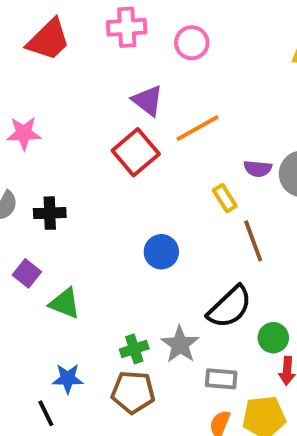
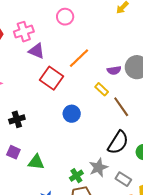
pink cross: (127, 27) -> (24, 32), moved
purple triangle: (148, 101) -> (37, 51), moved
blue circle: (161, 252) -> (72, 114), moved
gray star: (180, 344) -> (98, 167), turned 30
gray rectangle: (221, 379) -> (123, 179), turned 42

